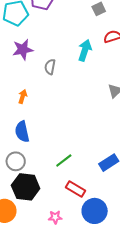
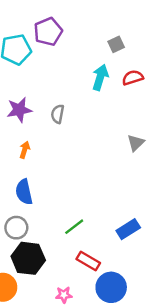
purple star: (23, 50) -> (19, 110), moved
cyan arrow: (85, 50) -> (100, 77), moved

